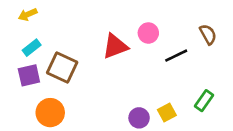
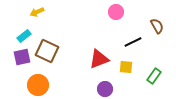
yellow arrow: (28, 14) -> (37, 12), moved
pink circle: (148, 33) -> (116, 12), moved
red triangle: (115, 46) -> (99, 59), moved
yellow square: (167, 113) -> (126, 67), moved, turned 32

